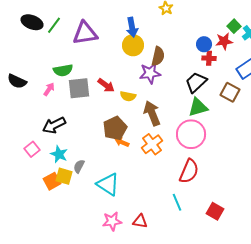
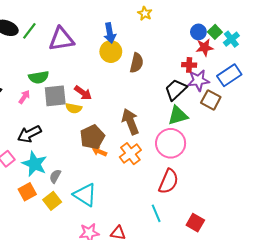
blue circle: (204, 44) -> (198, 32), moved
purple star: (150, 73) -> (198, 80), moved
yellow semicircle: (128, 96) -> (74, 108), moved
cyan star: (59, 154) -> (35, 164), size x1.4
yellow square: (64, 176) -> (52, 201), moved, turned 36

